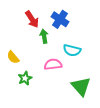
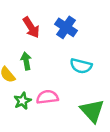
green arrow: (44, 36) -> (26, 61), moved
pink semicircle: (53, 64) -> (47, 97), moved

